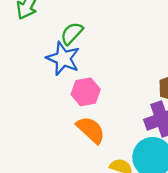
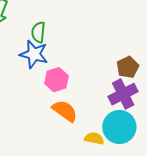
green semicircle: (72, 33) -> (38, 32), turned -30

